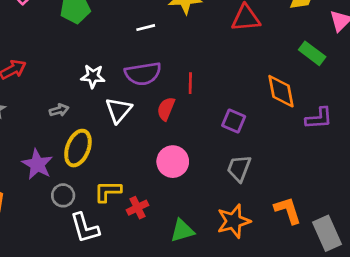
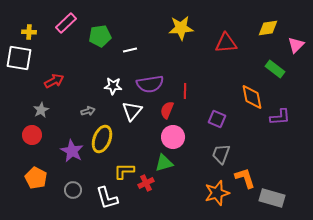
white line: (146, 28) -> (130, 50), moved
pink circle: (173, 162) -> (173, 137), moved
gray circle: (63, 195) -> (73, 190), moved
orange L-shape: (288, 210) -> (245, 178), moved
green triangle: (182, 231) -> (164, 163), moved
gray rectangle: (327, 233) -> (272, 198), moved, turned -50

